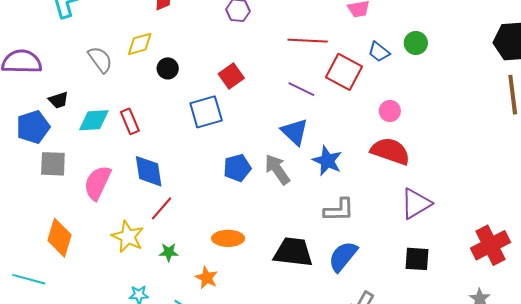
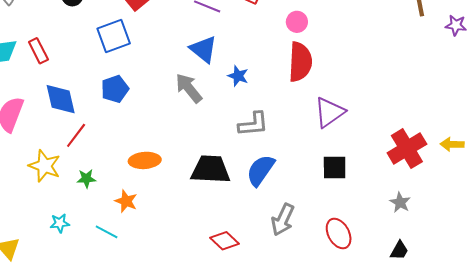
red semicircle: (390, 151) -> (300, 62), turned 78
blue star: (327, 161) -> (238, 76), size x0.7
blue pentagon: (237, 168) -> (115, 89), moved

